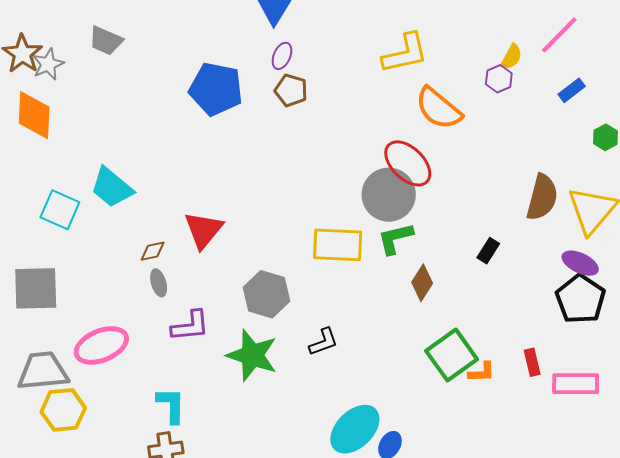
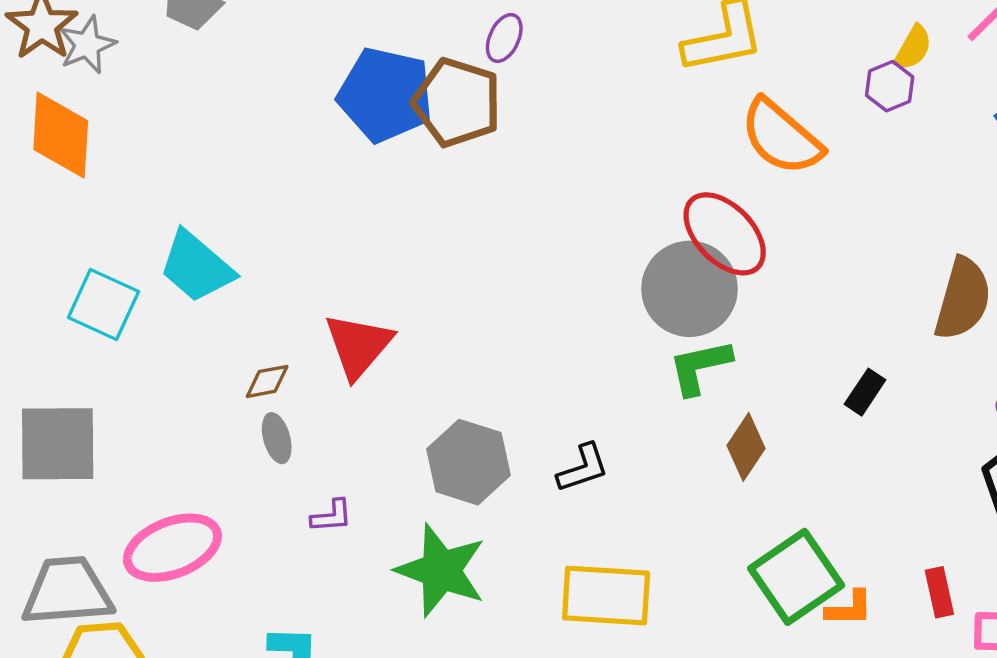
brown pentagon: (291, 90) -> (457, 102), moved, size x1.5
yellow rectangle: (338, 245) -> (606, 596), moved
purple L-shape: (190, 326) -> (332, 516), size x0.6
black L-shape: (324, 342) -> (583, 468), moved

